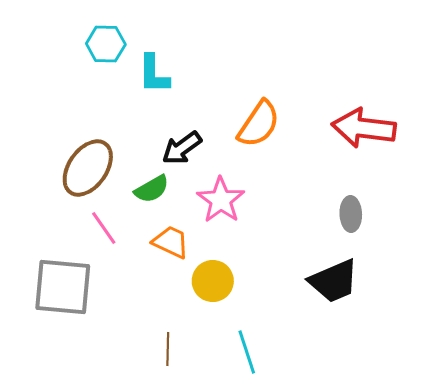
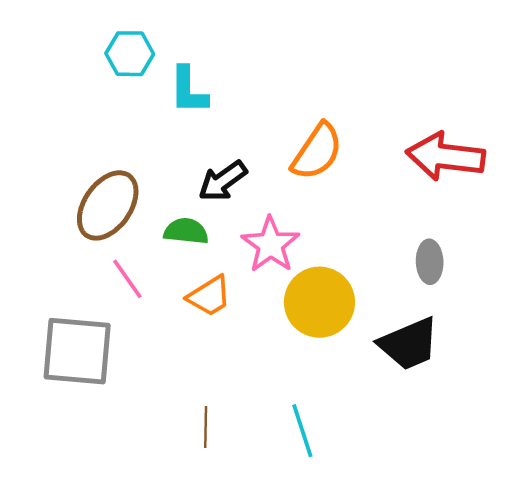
green semicircle: (152, 189) -> (186, 231), turned -144
orange trapezoid: (171, 242) -> (209, 296), turned 123
yellow circle: (213, 281) -> (319, 302), moved, size x1.4

